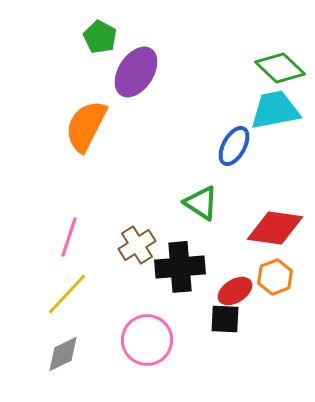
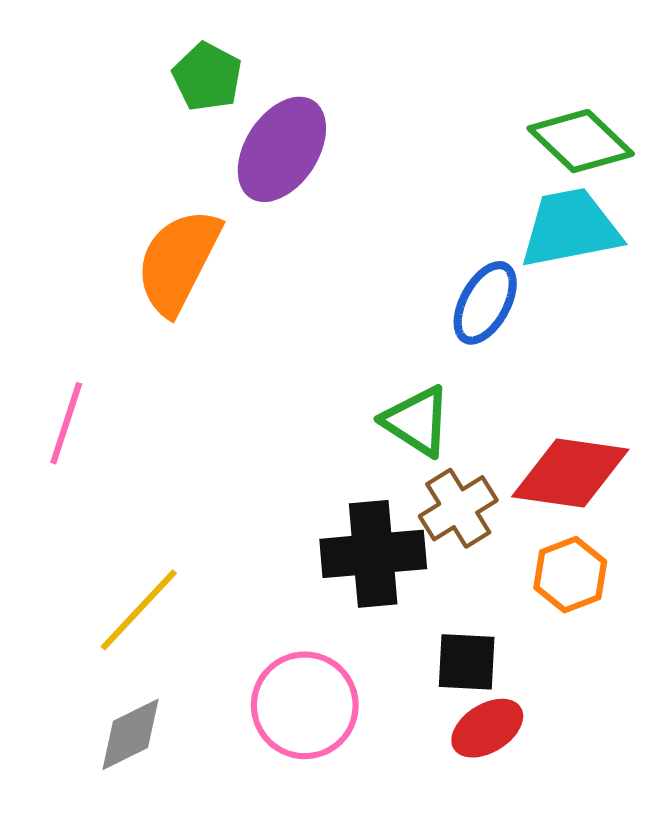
pink line: (69, 237) -> (66, 423), moved
brown cross: (137, 245) -> (458, 508), moved
red ellipse: (235, 291) -> (487, 728), moved

